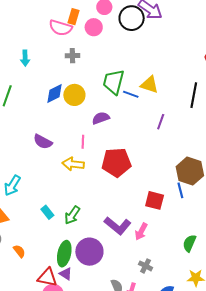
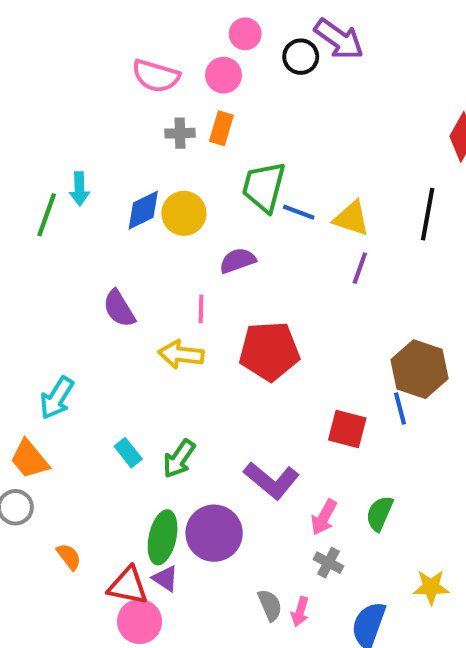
orange rectangle: (73, 17) -> (221, 128), moved
black circle: (132, 18) -> (301, 57), size x0.7
cyan arrow: (25, 58) -> (79, 189), moved
yellow triangle: (149, 85) -> (351, 218), moved
purple semicircle: (43, 142) -> (119, 309), turned 30
pink arrow: (141, 231) -> (324, 517), moved
green semicircle: (189, 243) -> (379, 513), moved
orange semicircle: (19, 251) -> (69, 557), moved

